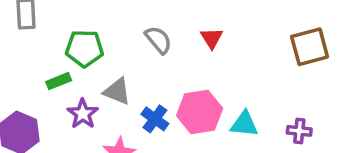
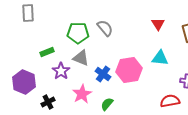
red triangle: (212, 38) -> (158, 24), moved
green pentagon: (84, 48) -> (78, 33), moved
cyan triangle: (244, 124) -> (160, 58), moved

